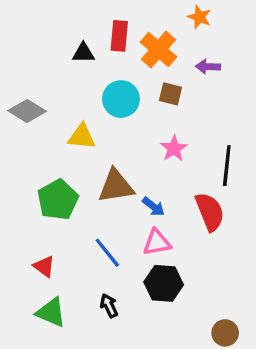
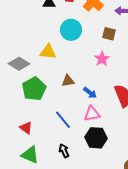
brown square: (170, 94) -> (109, 34), moved
gray diamond: (27, 111) -> (19, 64), moved
brown triangle: (116, 186) -> (68, 81), size x0.6

